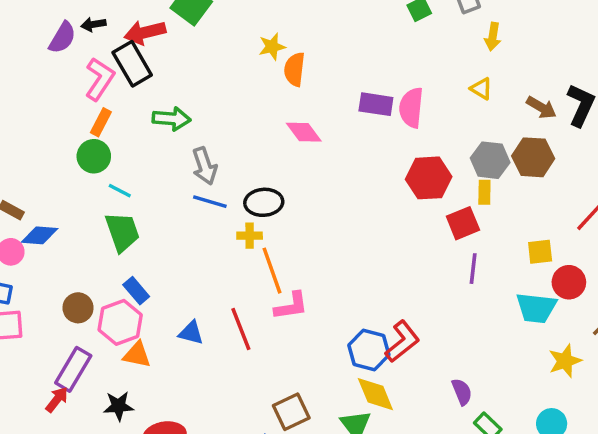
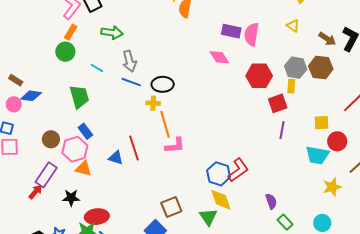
pink diamond: (304, 132) -> (219, 57), moved
cyan line: (120, 191) -> (97, 68), moved
red line: (241, 329) -> (134, 148), moved

